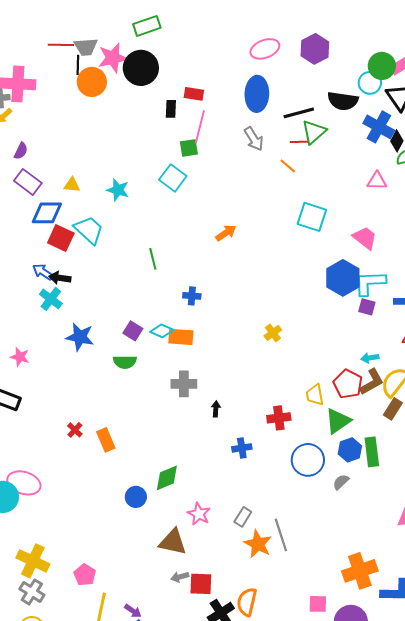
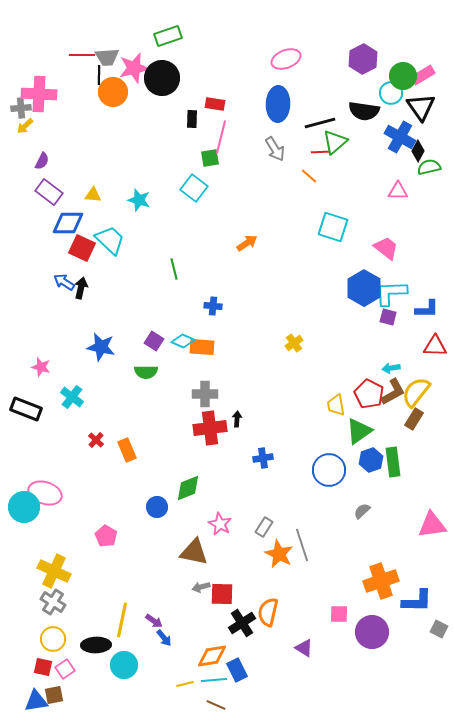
purple hexagon: (315, 49) -> (363, 59), moved
black arrow: (60, 278) -> (81, 288), turned 95
cyan cross: (51, 299) -> (72, 397), moved
red cross: (279, 418) -> (210, 428), moved, size x1.4
gray semicircle: (341, 482) -> (362, 511), moved
pink pentagon: (85, 575) -> (106, 536), moved

